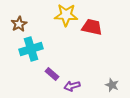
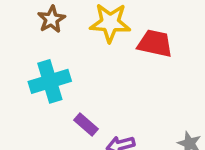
brown star: (19, 24) -> (51, 19), moved

